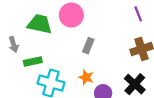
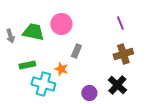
gray arrow: (14, 44) -> (10, 36), moved
orange star: (86, 77) -> (61, 69), moved

